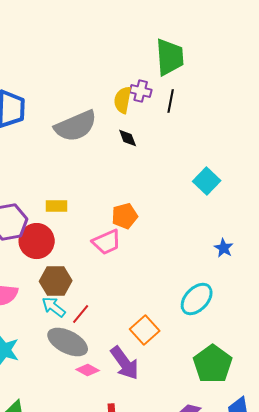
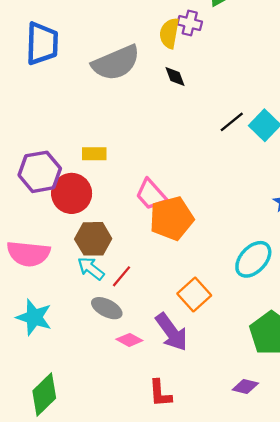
black line: (171, 101) -> (232, 122), moved, turned 40
orange pentagon: (125, 216) -> (172, 218), moved, size x1.5
pink trapezoid: (107, 242) -> (151, 195), turned 72
gray ellipse: (68, 342) -> (107, 308), size x0.7

